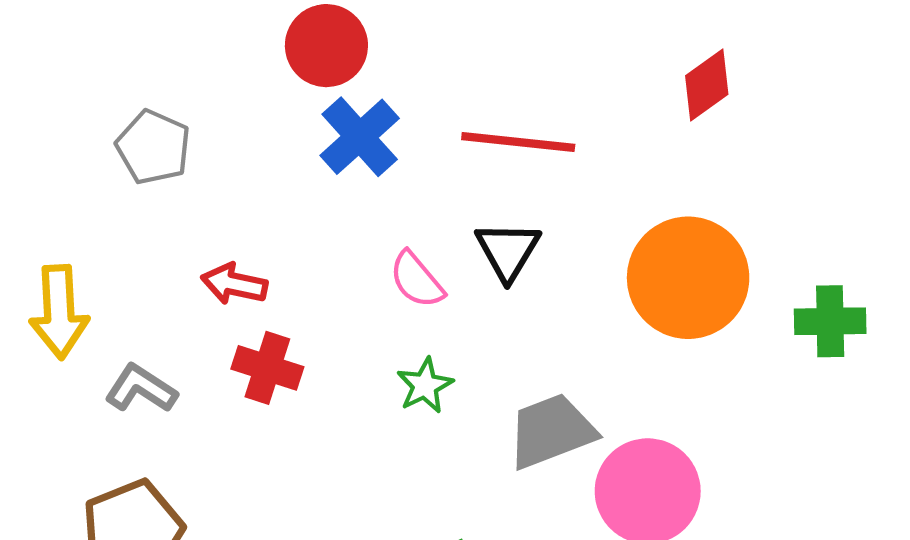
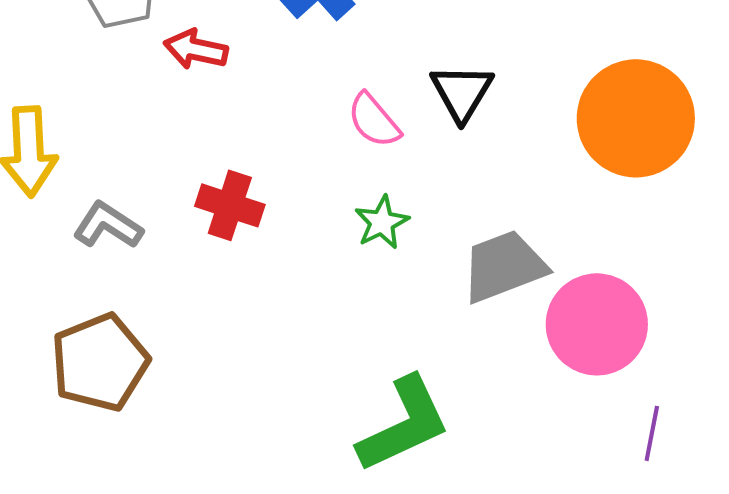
red arrow: (234, 284) -> (196, 49), moved

